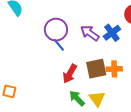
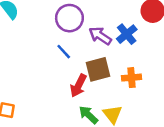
purple circle: (56, 30) -> (69, 18), moved
brown square: (96, 69) -> (98, 69), moved

